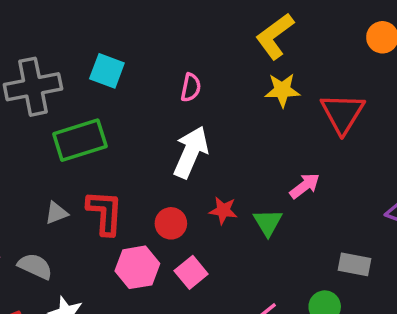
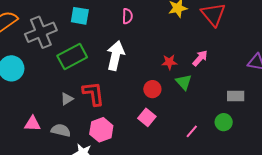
white arrow: (191, 152) -> (116, 56), moved
red star: (223, 210) -> (169, 62), moved
red circle: (171, 223) -> (152, 89), moved
pink hexagon: (137, 267) -> (101, 130), moved

